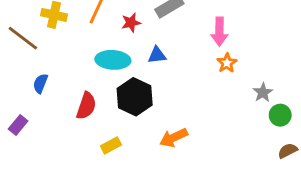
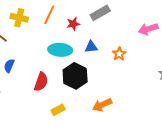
pink arrow: (219, 32) -> (148, 29), moved, turned 72
orange star: (227, 63) -> (119, 54), moved

